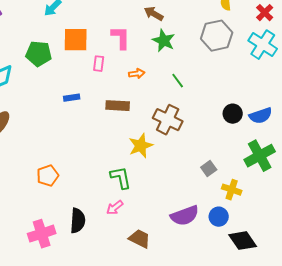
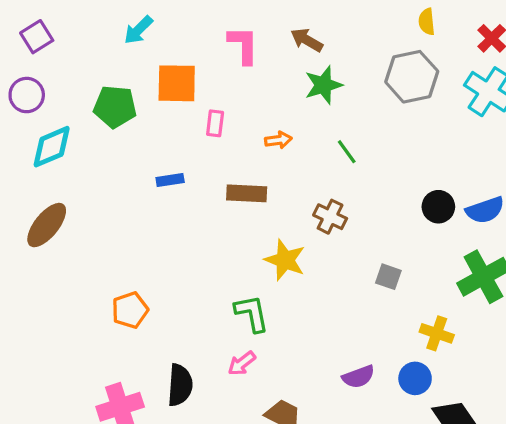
pink L-shape: (121, 38) -> (243, 45), moved
green star: (164, 41) -> (323, 85), turned 30
brown cross: (168, 120) -> (330, 217), size x0.7
yellow star: (141, 146) -> (285, 260), turned -30
gray square: (209, 169) -> (388, 277), moved, turned -35
purple semicircle: (185, 216) -> (358, 377), size x0.7

